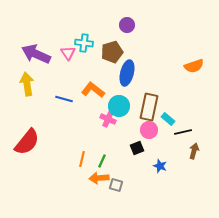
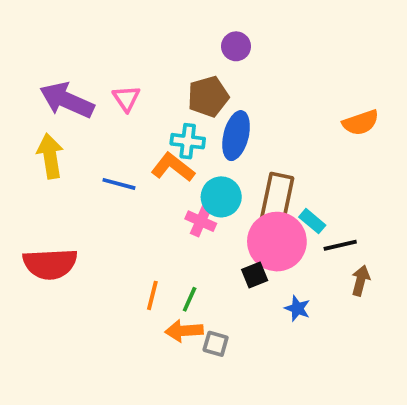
cyan cross: (84, 43) -> (188, 141), moved
pink circle: (149, 130) -> (277, 242), size x1.8
red semicircle: (27, 142) -> (50, 264), turned 48

